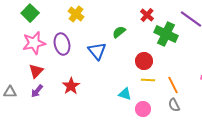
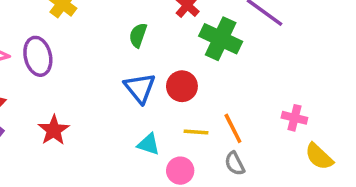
green semicircle: (119, 32) -> (138, 35), turned -32
blue triangle: (97, 51) -> (140, 88), moved
yellow line: (148, 80) -> (196, 132), moved

